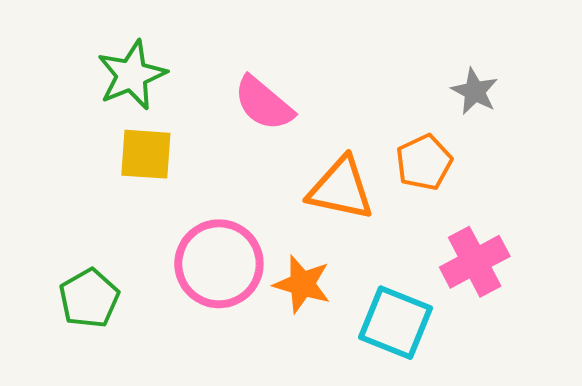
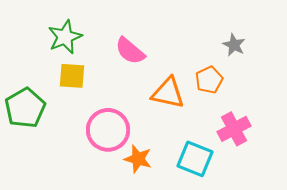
orange star: (302, 284) -> (138, 159), moved
green pentagon: (89, 298) -> (25, 108), moved, size x1.4

